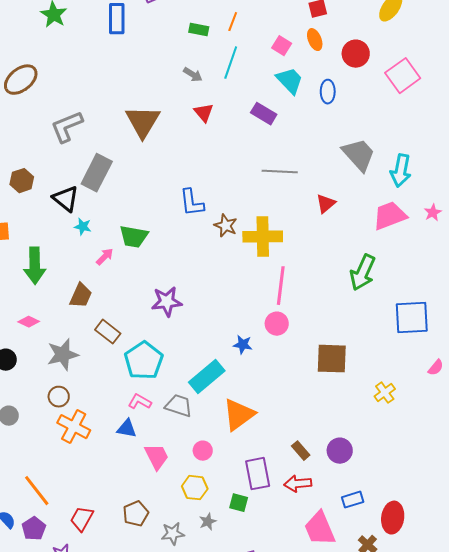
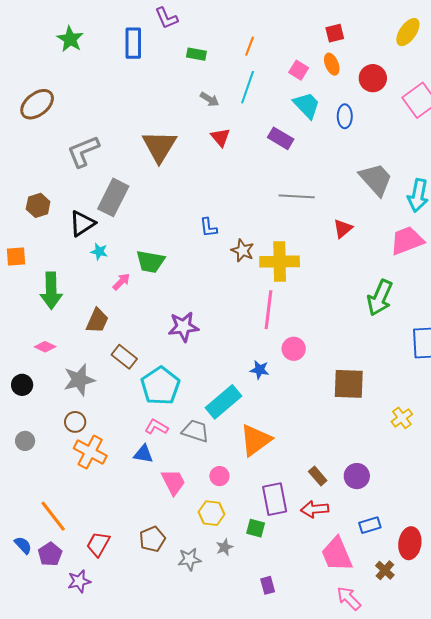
green rectangle: (199, 30) -> (196, 54), moved
black triangle: (66, 199) -> (82, 223), turned 48
blue L-shape: (192, 203) -> (208, 227), size x0.7
pink line: (281, 286) -> (269, 310), moved

